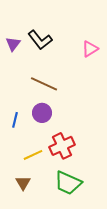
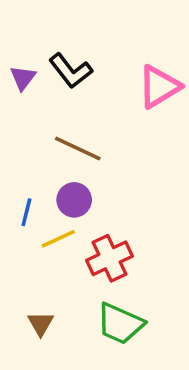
pink triangle: (90, 49) -> (159, 87), size x1.5
yellow line: (33, 155) -> (58, 239), moved

